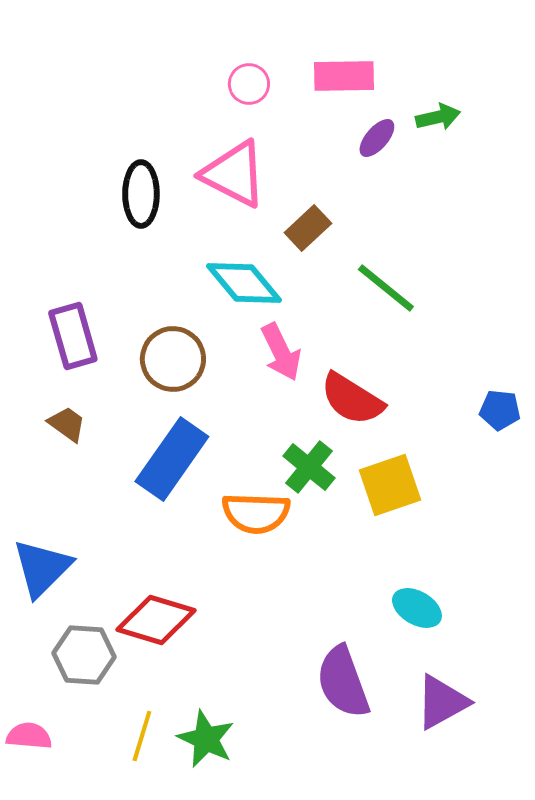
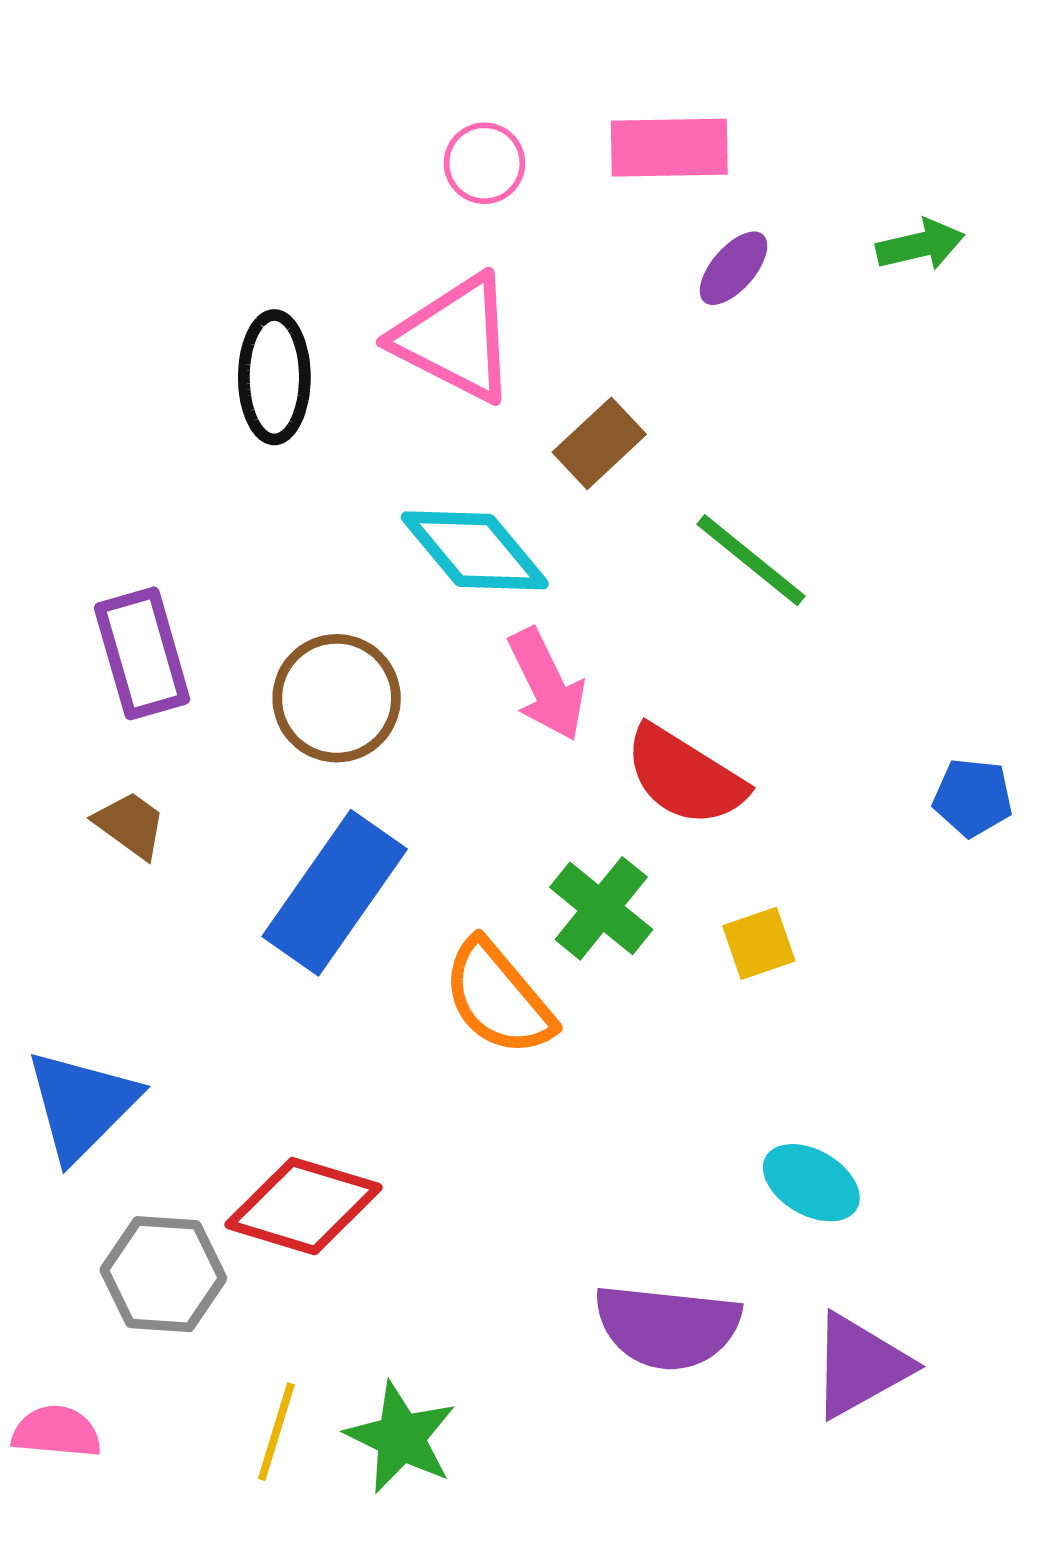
green arrow: (438, 117) -> (920, 245), moved
yellow square: (390, 485) -> (759, 943), size x0.6
orange semicircle: (256, 513) -> (498, 998), turned 48
purple semicircle: (343, 682) -> (667, 1327), turned -64

